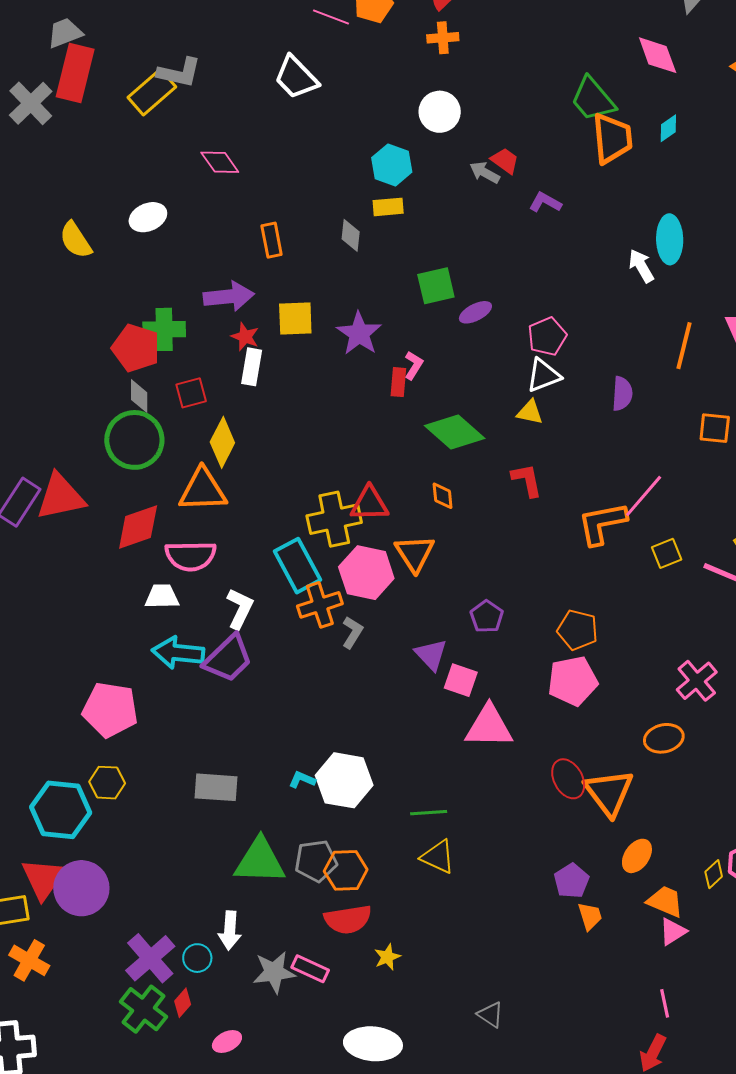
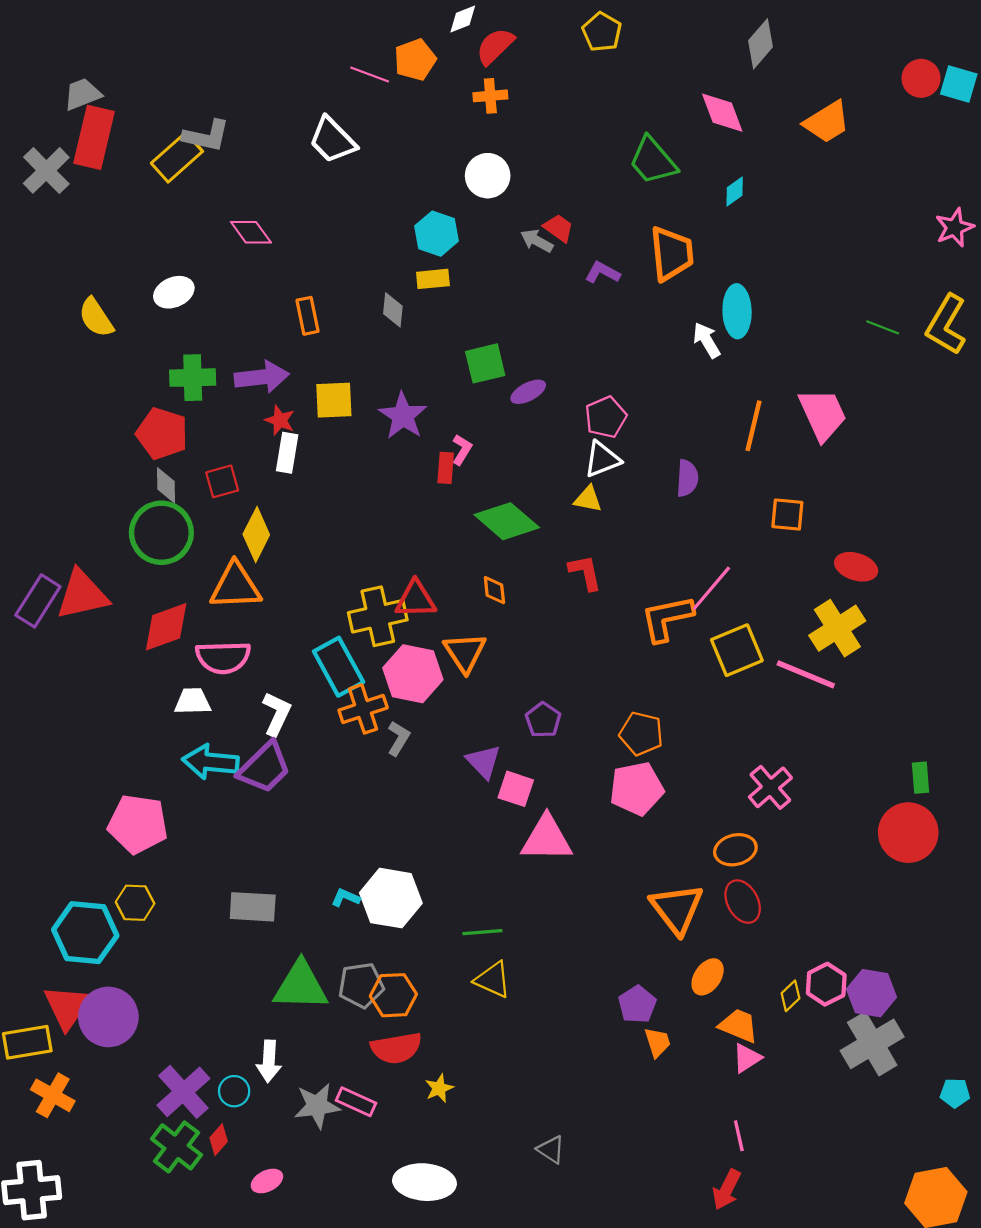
orange trapezoid: (612, 138) -> (672, 254), moved
green cross: (164, 329) -> (193, 378), moved
yellow square: (667, 553) -> (737, 650), size x1.6
red ellipse: (568, 779) -> (743, 902), moved

